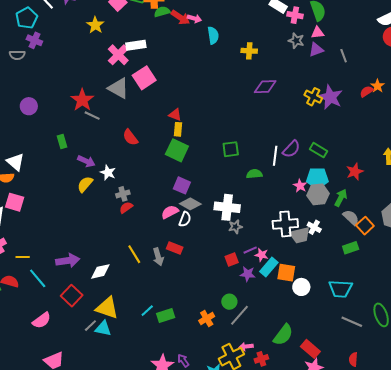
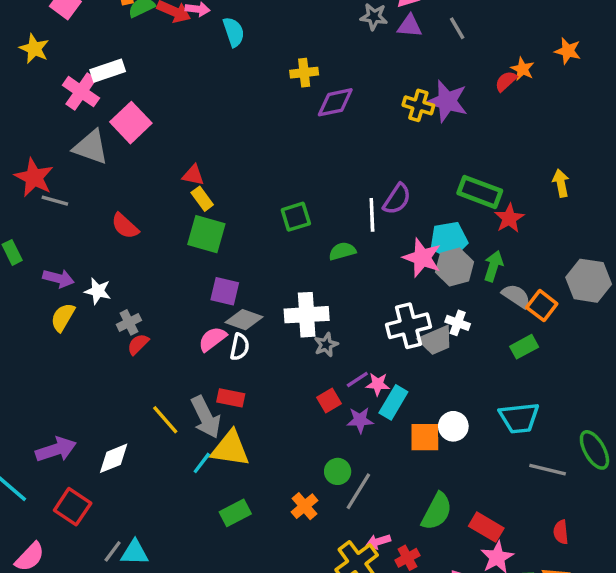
purple triangle: (316, 50) -> (410, 26), turned 35
yellow cross: (249, 51) -> (304, 73), moved
yellow rectangle: (178, 129) -> (202, 199), turned -32
green rectangle: (318, 150) -> (480, 192), moved, size x1.4
pink star: (300, 186) -> (422, 258), size x1.6
gray arrow: (158, 257) -> (206, 417), size x1.4
orange square: (286, 273) -> (425, 437), moved
yellow triangle: (107, 308) -> (230, 449), moved
cyan line: (147, 311) -> (202, 463), moved

